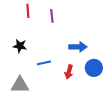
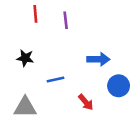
red arrow: (69, 72) -> (86, 102), moved, turned -56

